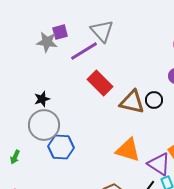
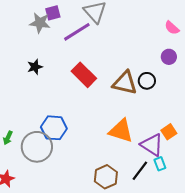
red rectangle: (100, 83) -> (84, 75), moved
black star: (42, 99) -> (35, 67), moved
gray circle: (44, 125) -> (37, 147), moved

